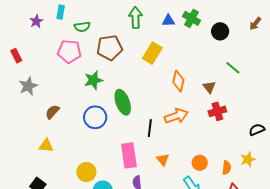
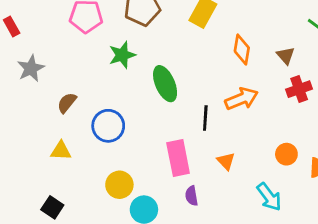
blue circle: (95, 117) -> (108, 126), moved
orange circle: (200, 163) -> (286, 154), moved

